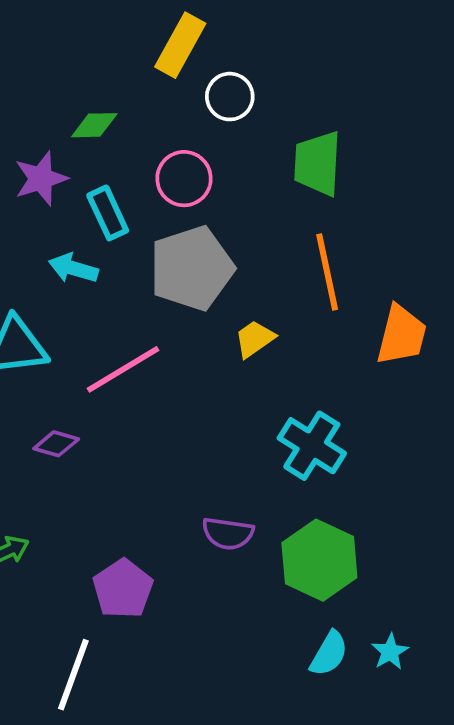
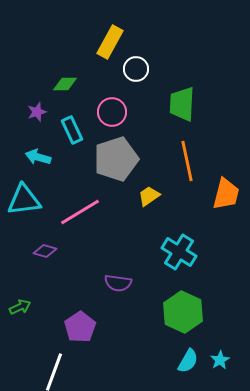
purple star: (41, 179) -> (37, 112), size x0.7
cyan arrow: (73, 268) -> (38, 157), moved
purple semicircle: (228, 533) -> (118, 283), moved

